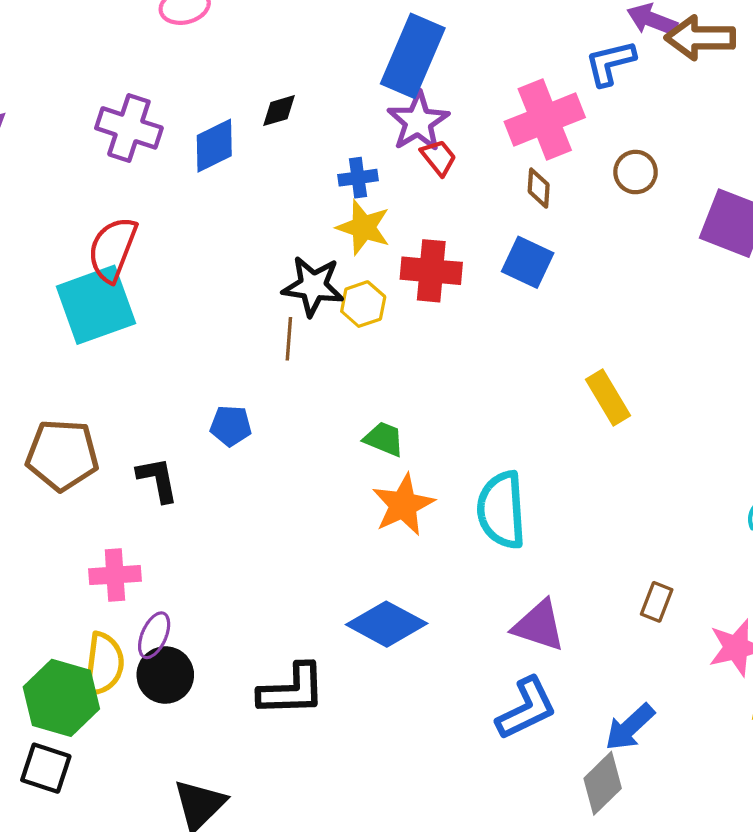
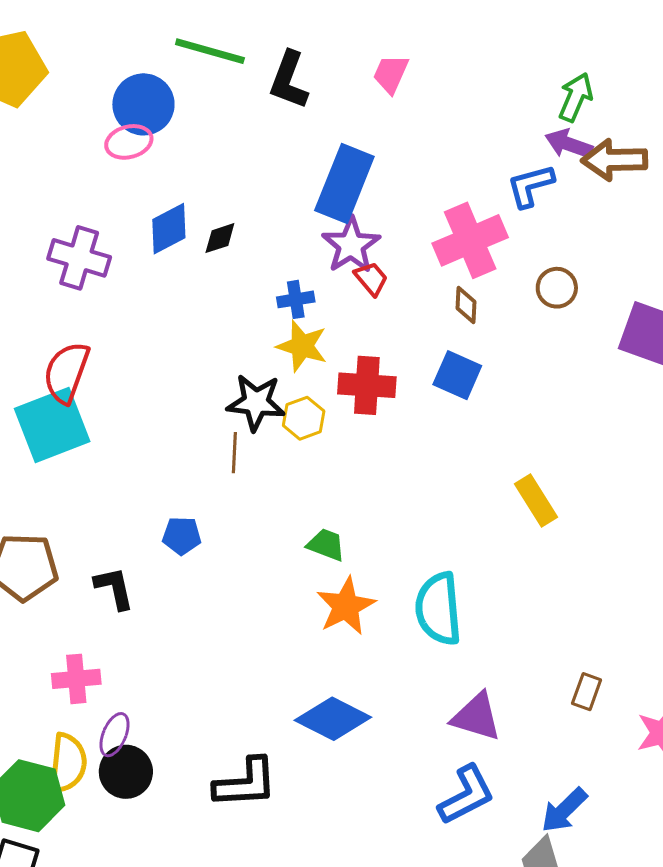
blue diamond: (214, 146) -> (169, 229), moved

